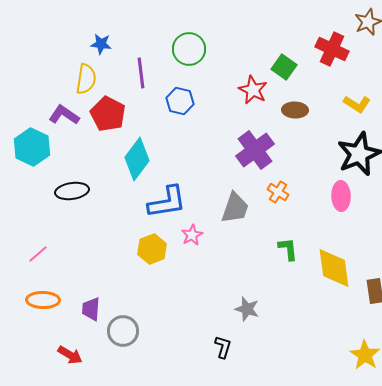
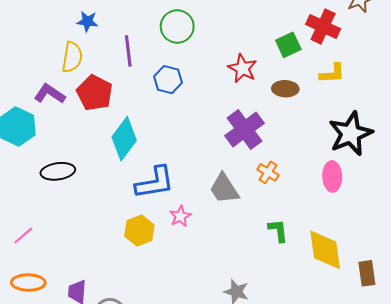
green square: (284, 67) -> (288, 45), moved, turned 30
yellow L-shape: (357, 104) -> (332, 73), moved, turned -36
gray trapezoid: (235, 208) -> (224, 189), turned 128

